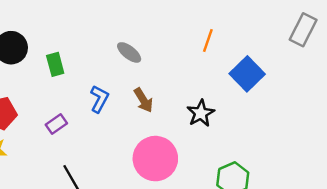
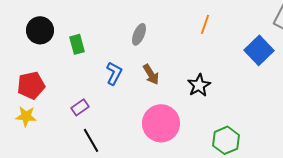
gray ellipse: (129, 52) -> (139, 34), turned 75
blue square: (247, 74) -> (259, 50), moved
purple rectangle: (56, 124) -> (80, 107), moved

